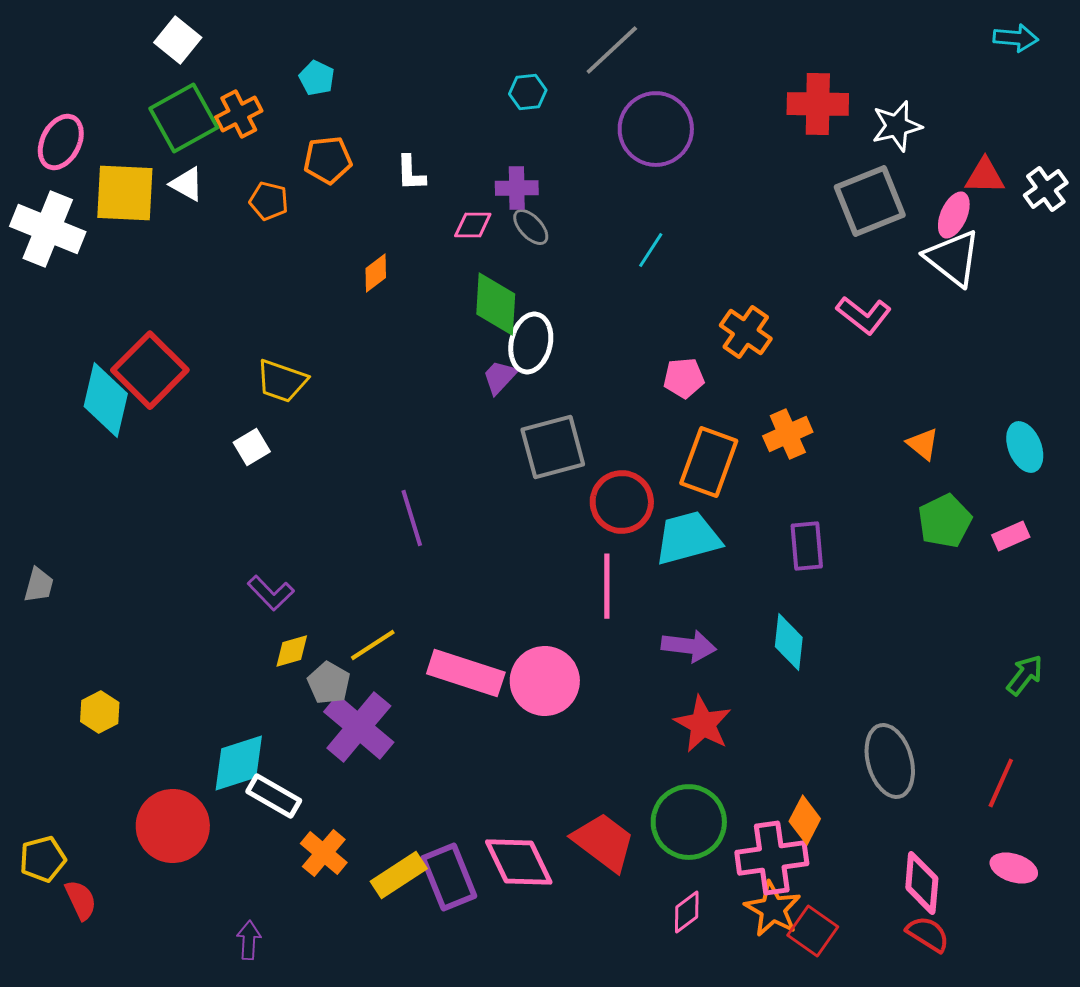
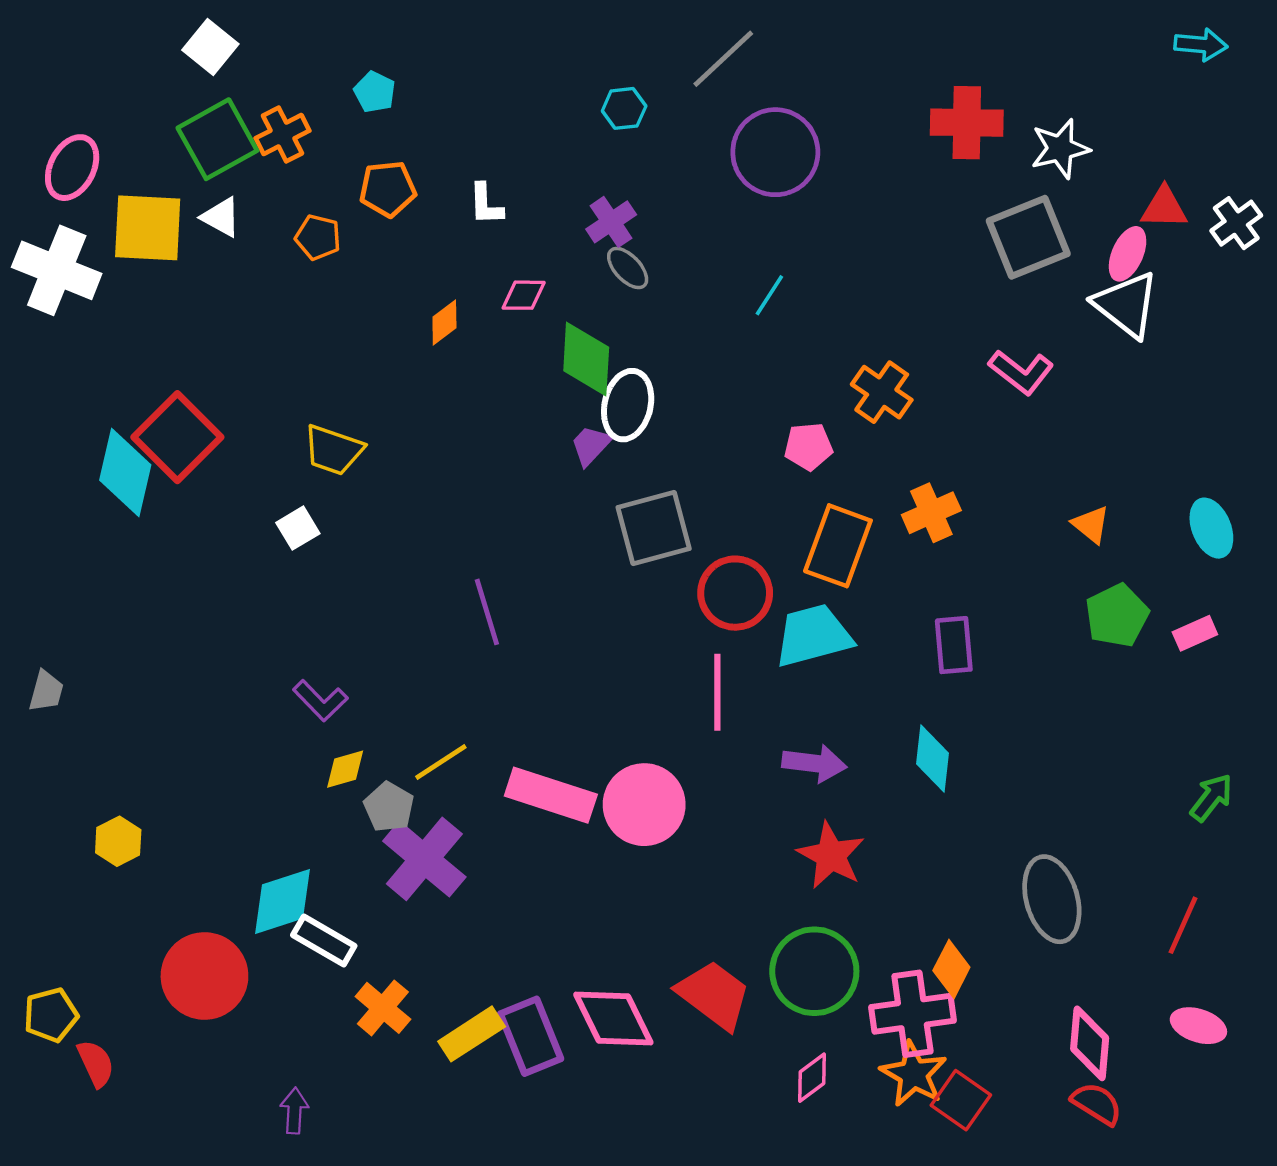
purple cross: (517, 188) -> (611, 222), turned -33
pink diamond: (473, 225) -> (524, 295), moved

